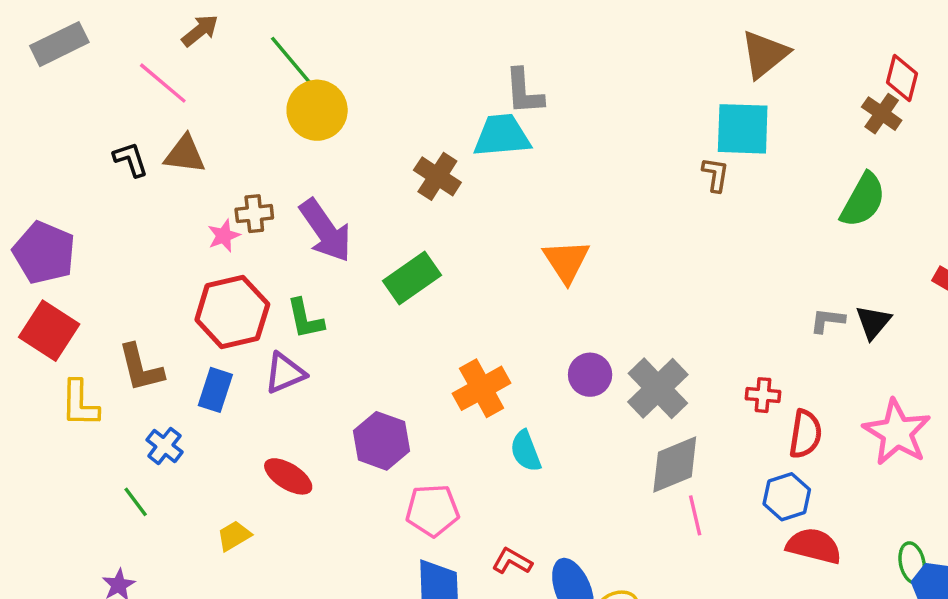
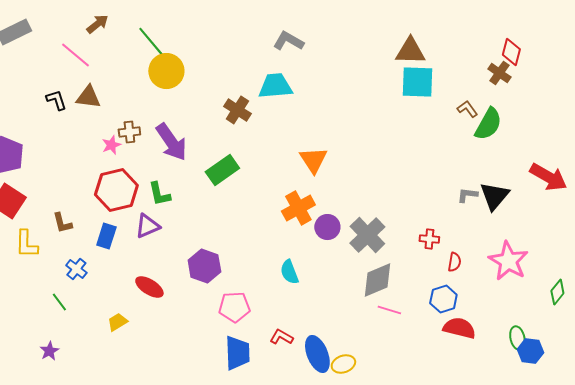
brown triangle: (765, 54) -> (410, 51), moved, turned 40
gray L-shape: (524, 92) -> (288, 41), moved, turned 124
brown L-shape: (716, 175) -> (467, 109), moved, turned -45
black triangle: (873, 322) -> (494, 196), size x1.4
brown L-shape: (141, 368) -> (62, 223), size x0.7
orange cross: (482, 388) -> (298, 208), moved
red semicircle: (805, 434) -> (454, 262), size x0.7
pink line: (695, 515) -> (389, 310), turned -60

